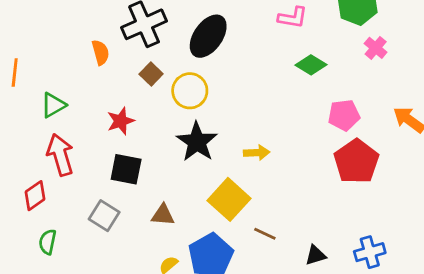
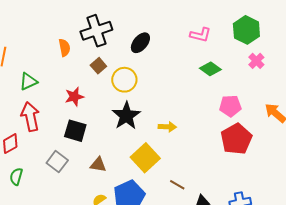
black ellipse: (208, 36) -> (140, 43), size x0.7
brown line: (265, 234) -> (177, 185), moved

